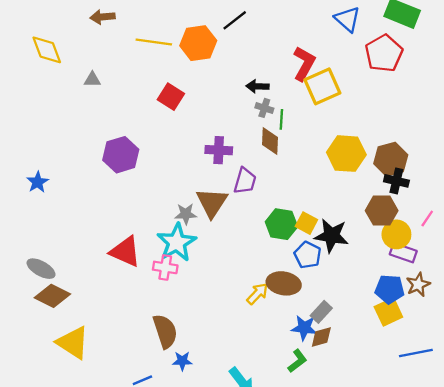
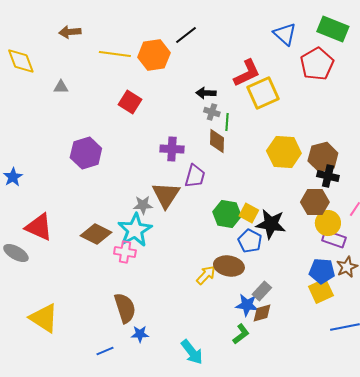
red L-shape: (304, 64) -> (247, 73), turned 36
red triangle: (125, 252) -> (39, 227), moved
brown diamond: (52, 296) -> (96, 234), moved

